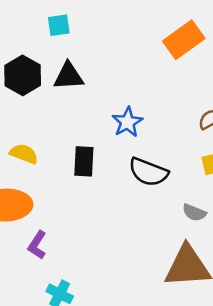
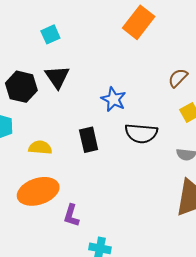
cyan square: (59, 25) -> (50, 34), moved
black triangle: (68, 76) -> (57, 77), turned -44

